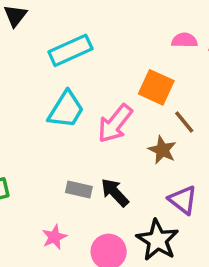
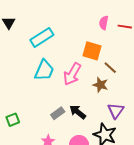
pink semicircle: (184, 40) -> (104, 23), turned -72
gray rectangle: (79, 190) -> (58, 113), turned -40
purple triangle: (183, 200) -> (116, 111), turned 36

